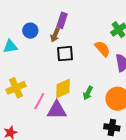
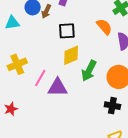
brown arrow: (55, 35) -> (46, 11), moved
yellow diamond: (63, 89) -> (71, 55), moved
green arrow: (88, 93) -> (89, 71), size x1.5

